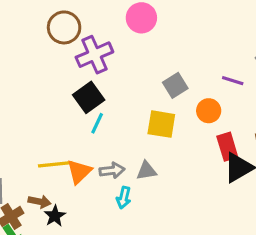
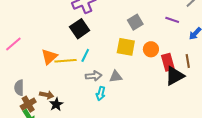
orange circle: (209, 111) -> (151, 49), moved
cyan line: (97, 123) -> (85, 55), moved
yellow line: (55, 164) -> (66, 61), moved
orange triangle: (79, 172) -> (49, 57), moved

